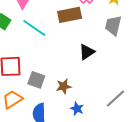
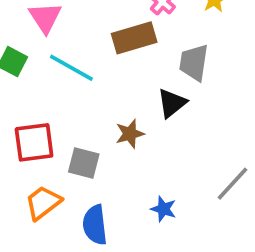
gray trapezoid: (113, 25) -> (194, 63), moved
brown star: (64, 86) -> (130, 134), moved

